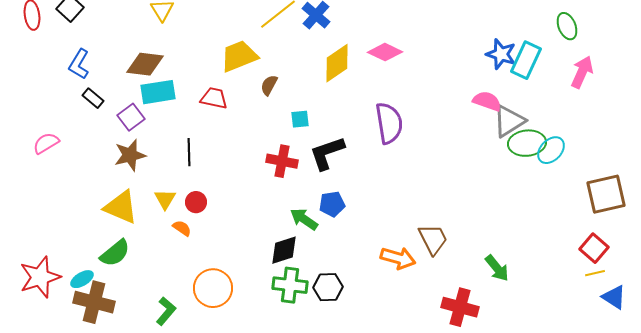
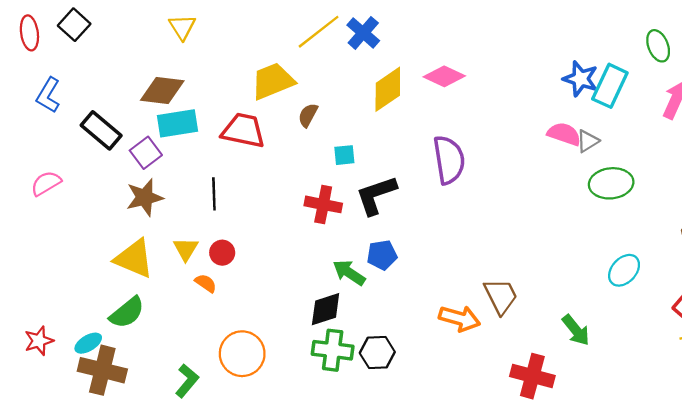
blue L-shape: (79, 64) -> (48, 95), moved
black rectangle: (93, 98) -> (101, 130), size x1.6
red trapezoid: (214, 98) -> (243, 130), size x1.4
gray triangle: (509, 121) -> (588, 141), moved, size x0.6
cyan ellipse: (551, 150) -> (624, 270), moved
red star: (40, 277) -> (39, 341), size x0.6

